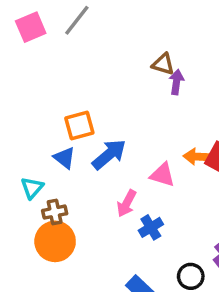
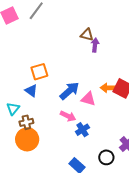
blue arrow: (109, 154) -> (69, 91), moved
pink arrow: (127, 203) -> (68, 116), turned -91

